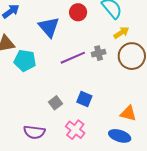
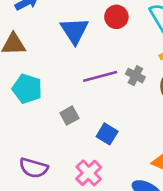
gray cross: (99, 53) -> (135, 76), turned 32
cyan pentagon: (25, 61) -> (27, 89), moved
gray square: (56, 103) -> (69, 116), moved

